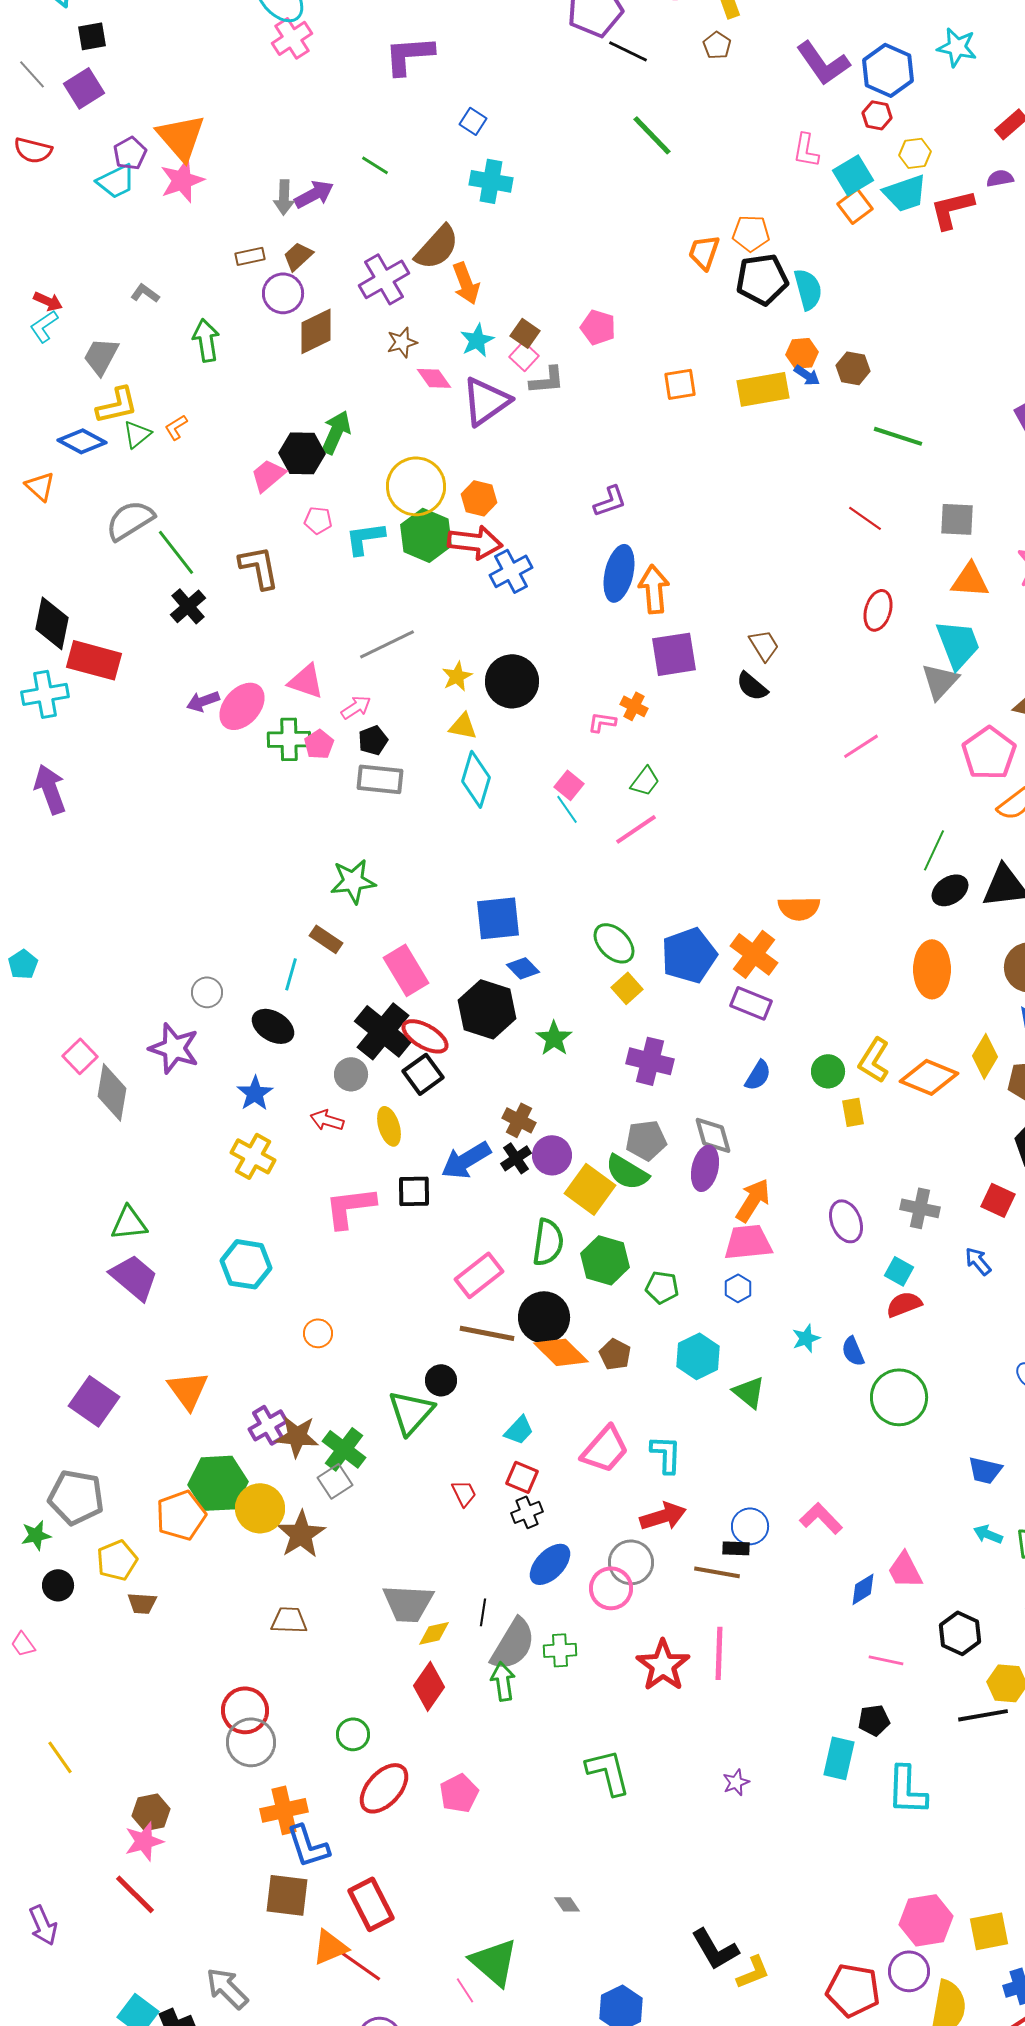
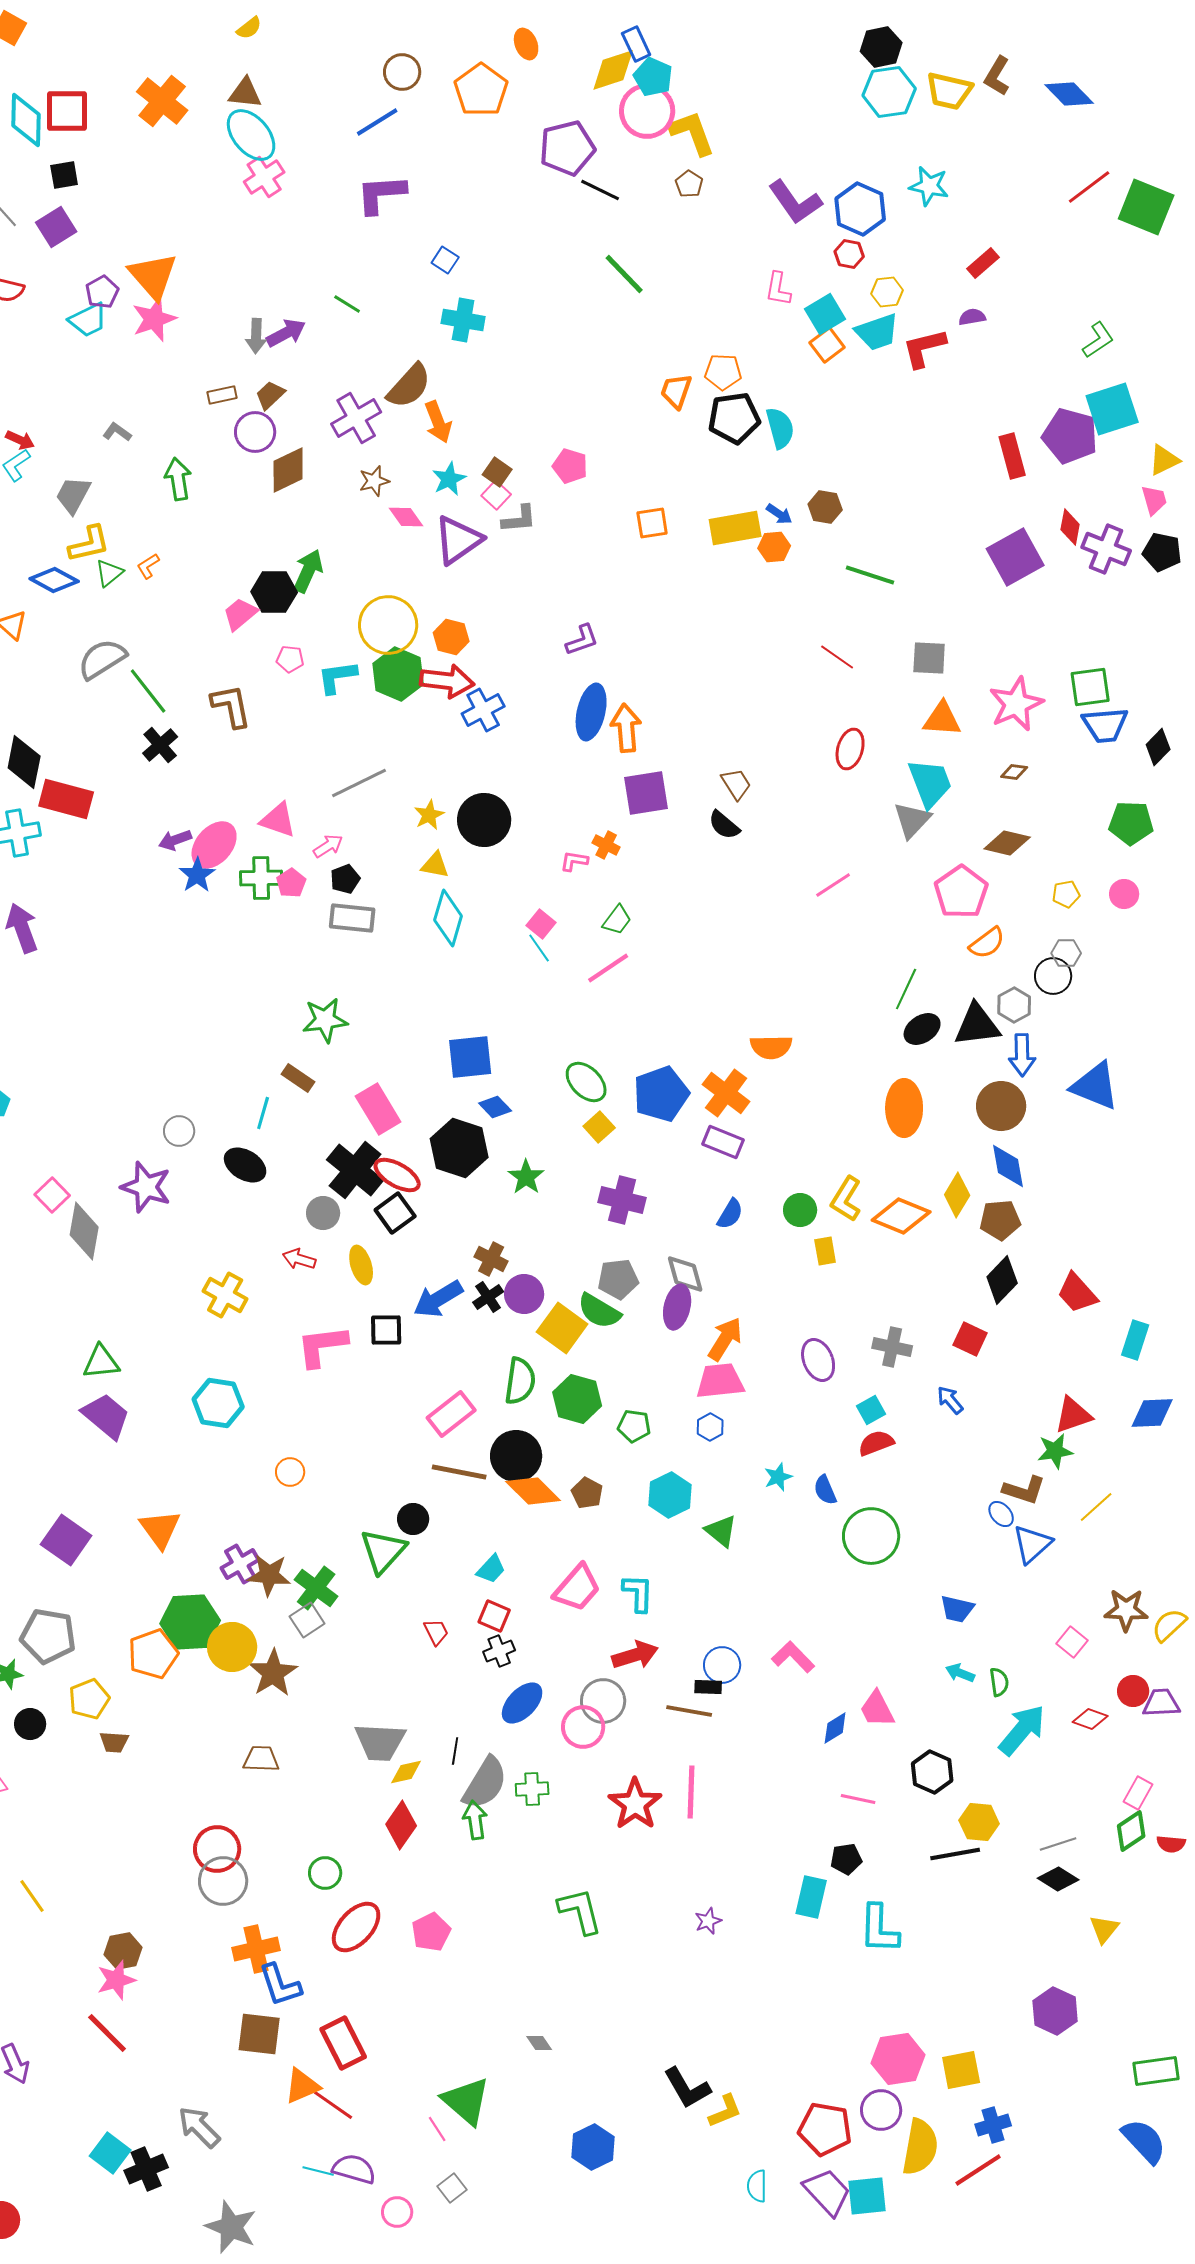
orange hexagon: (802, 353) -> (774, 547), moved
blue star: (255, 1093) -> (197, 875), moved
cyan square: (899, 1271) -> (871, 1410), turned 32

